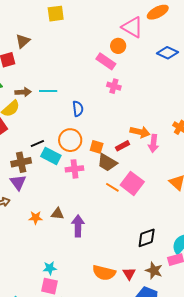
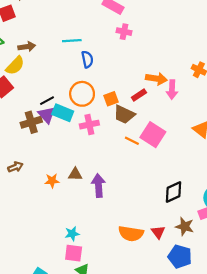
cyan line: (48, 91) -> (72, 41), moved
orange square: (97, 147) -> (111, 99), turned -32
purple triangle: (18, 182) -> (47, 115), moved

